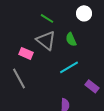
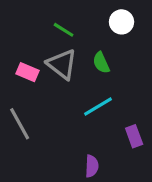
pink rectangle: (26, 53) -> (28, 72), moved
purple rectangle: (92, 86) -> (134, 136), turned 32

